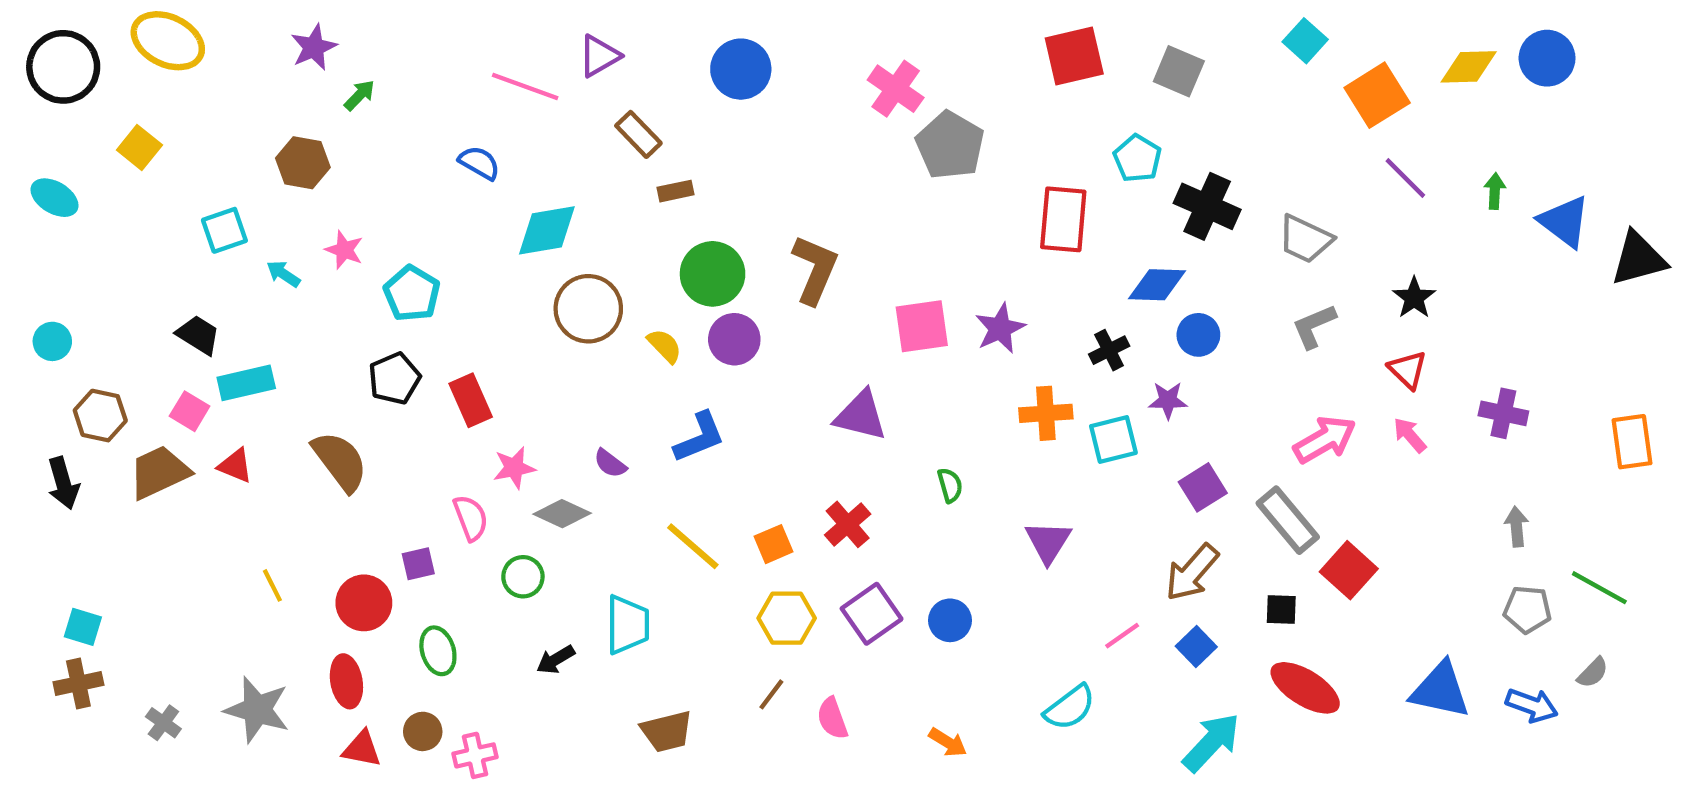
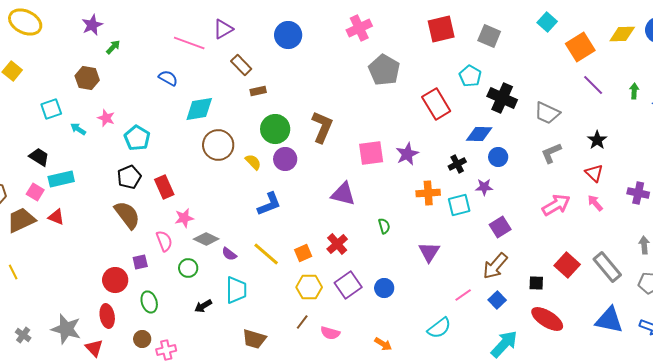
pink cross: (896, 89) -> (359, 28), moved, turned 30
red rectangle: (1063, 219) -> (436, 104), turned -36
brown semicircle: (340, 461) -> (127, 215), moved
purple semicircle: (610, 463) -> (229, 254), moved
gray rectangle: (1288, 520) -> (607, 267), moved
yellow line: (272, 585) -> (13, 272), moved
pink semicircle: (832, 718) -> (330, 333), turned -54
brown trapezoid: (667, 731) -> (254, 339), turned 30
red triangle: (362, 749) -> (94, 348), moved, turned 36

